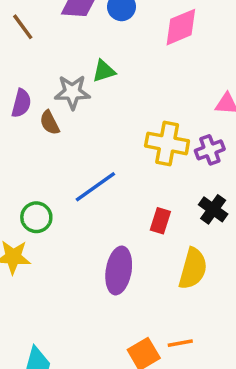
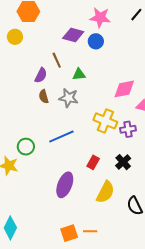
brown line: (23, 27) -> (57, 60), moved
pink diamond: (181, 27) -> (124, 89), moved
gray star: (72, 92) -> (69, 98), moved
purple semicircle: (21, 103) -> (41, 75), moved

